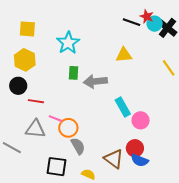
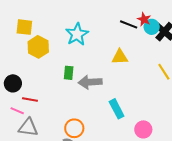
cyan star: (68, 43) -> (77, 34), moved
yellow hexagon: (25, 60) -> (38, 47), moved
pink line: (56, 119) -> (17, 111), moved
pink circle: (141, 120) -> (143, 129), moved
orange circle: (68, 128) -> (74, 128), moved

